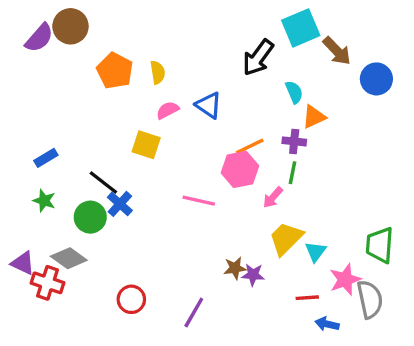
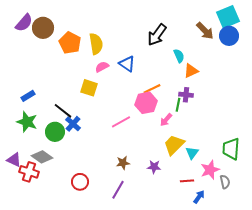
brown circle: (70, 26) -> (43, 28), moved
cyan square: (301, 28) -> (228, 17), moved
yellow semicircle: (158, 72) -> (96, 44), size x1.5
blue circle: (376, 79) -> (229, 36), moved
purple cross: (294, 141) -> (186, 95), moved
green star: (44, 201) -> (27, 122), size x1.5
pink line: (199, 201) -> (121, 122), turned -42
brown star: (235, 268) -> (123, 163), moved
gray semicircle: (370, 299) -> (225, 182), size x0.6
blue arrow: (327, 324) -> (199, 197), turned 112

